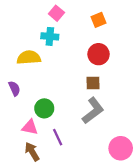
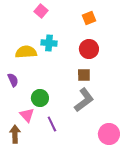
pink square: (56, 13) -> (41, 11), moved
cyan cross: (50, 36) -> (49, 43), moved
pink triangle: (30, 127) -> (27, 115), turned 35
brown arrow: (32, 152) -> (15, 134), moved, turned 30

